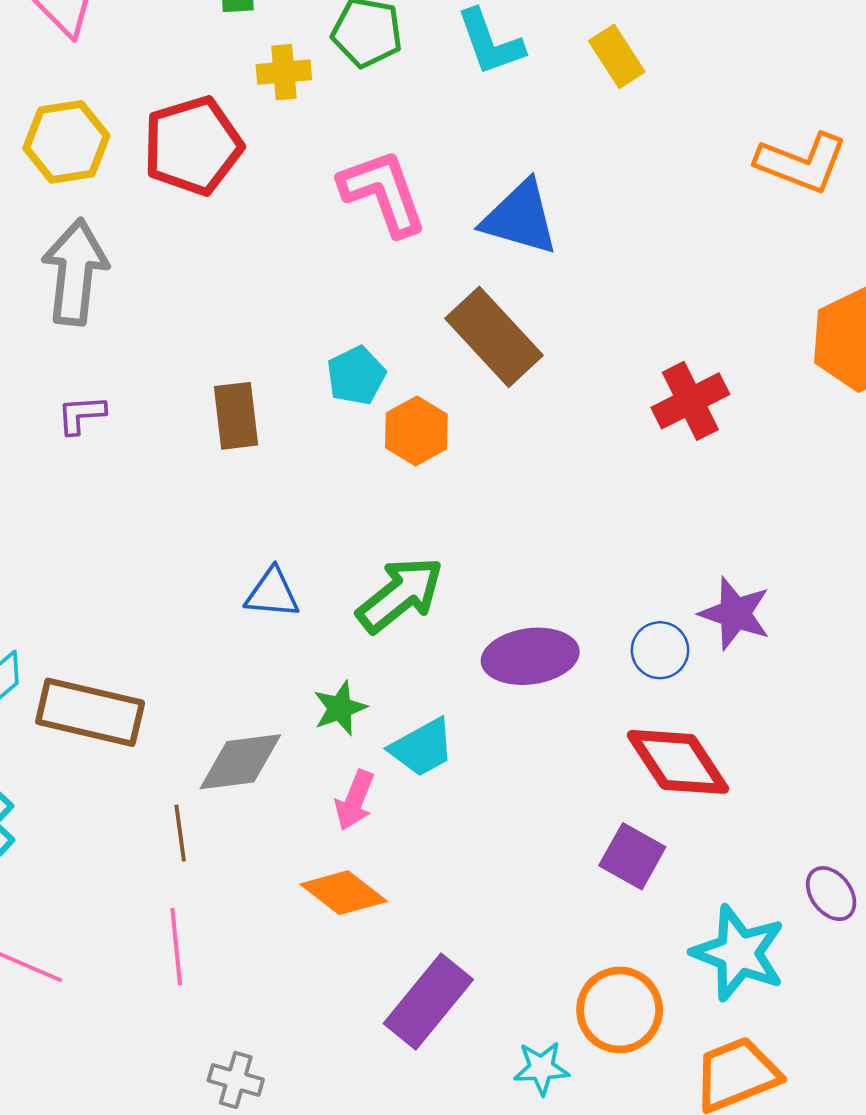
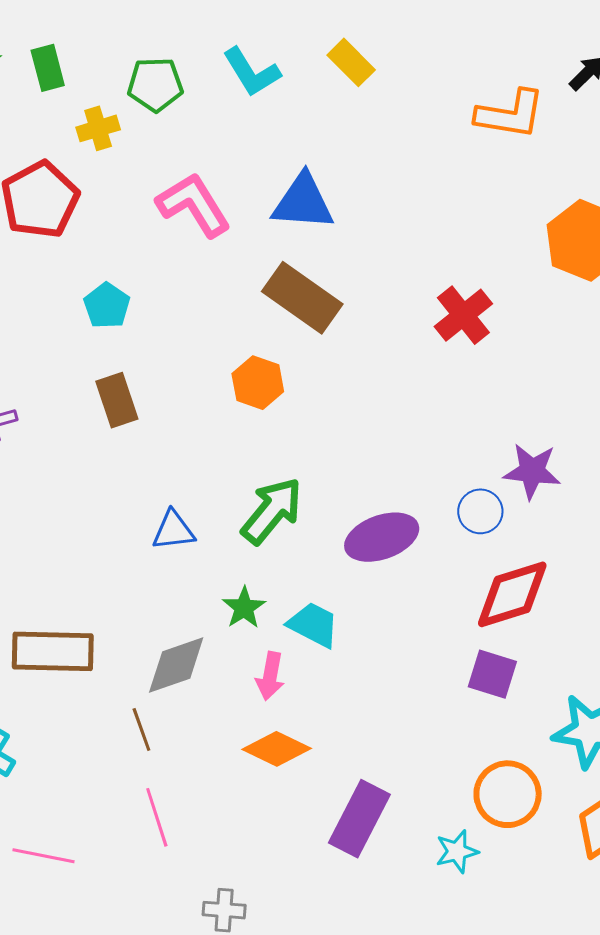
cyan pentagon: (356, 376) -> (107, 306), moved
cyan trapezoid: (422, 748) -> (313, 625), turned -112
red diamond: (678, 762) -> (512, 594), turned -62

